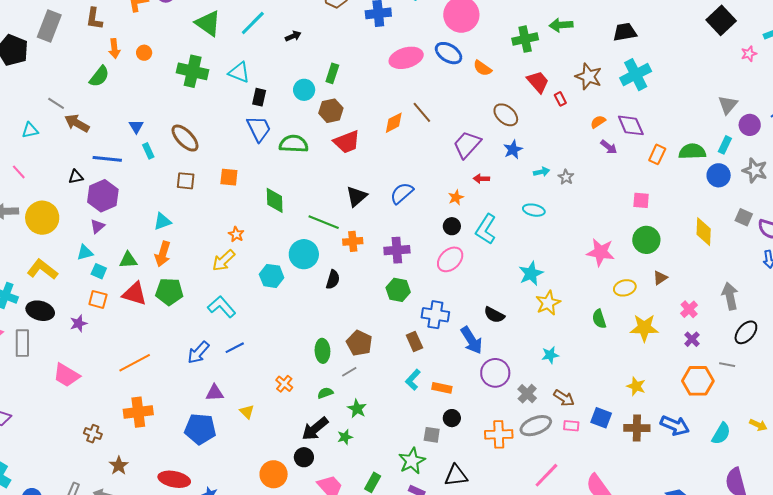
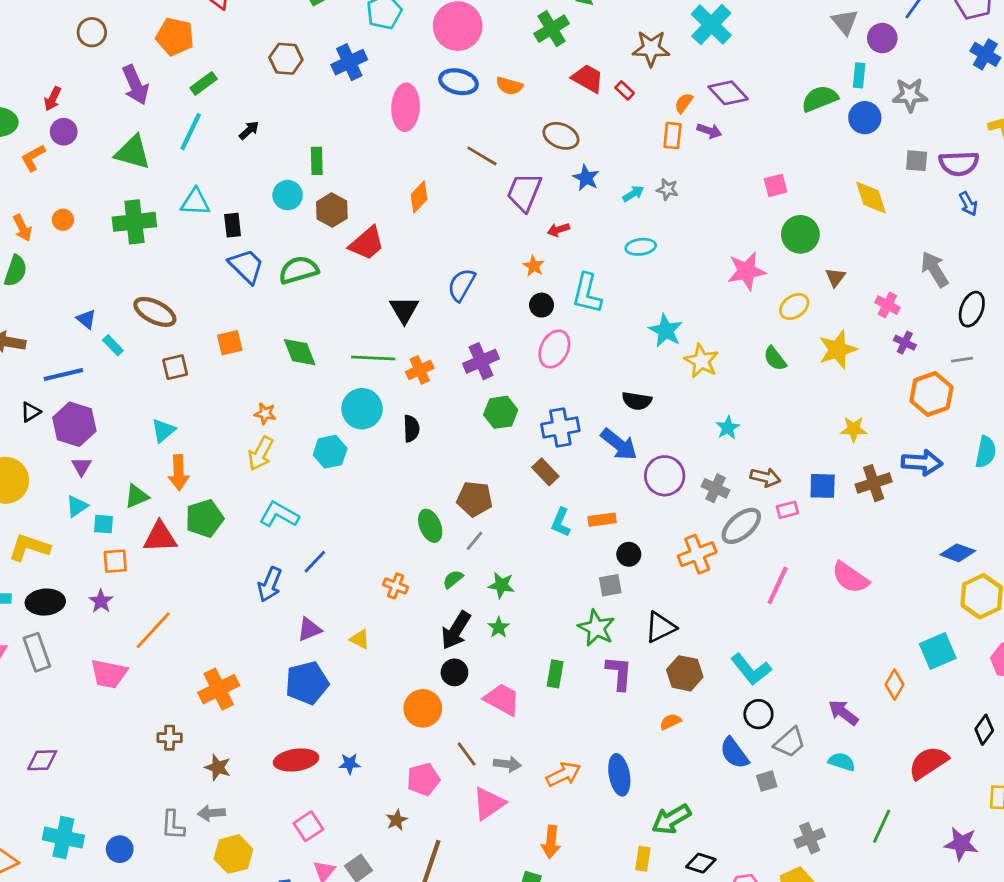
pink ellipse: (406, 58) -> (406, 107), turned -52
brown line: (422, 112) -> (482, 156), moved
orange rectangle: (657, 154) -> (672, 136), moved
orange line: (135, 363) -> (153, 630), moved

